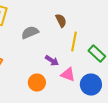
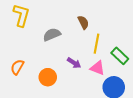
pink triangle: (68, 74) -> (97, 68), moved
orange circle: (37, 82) -> (48, 77), moved

